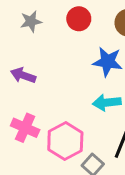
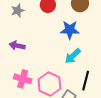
cyan arrow: (107, 103) -> (73, 56), turned -30

